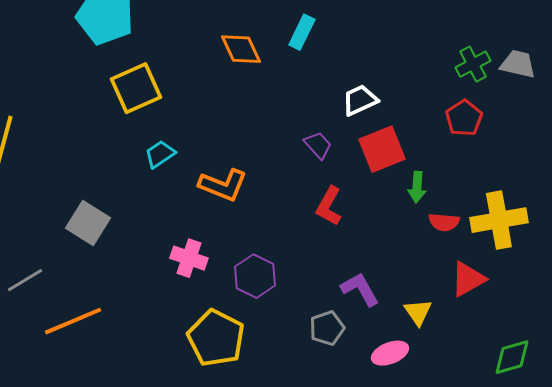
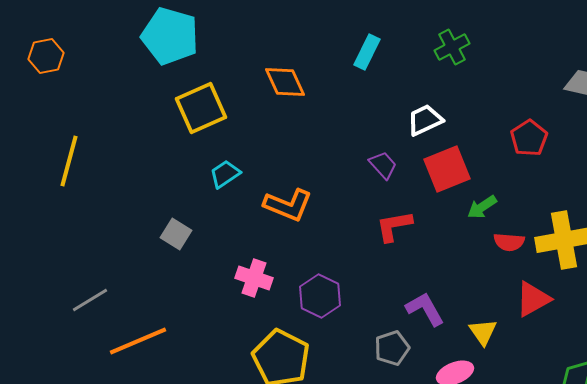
orange diamond: (241, 49) -> (285, 82), moved
green cross: (473, 64) -> (452, 47), moved
green arrow: (417, 187) -> (482, 207), turned 52
red L-shape: (329, 206) -> (394, 226), turned 51
gray square: (88, 223) -> (176, 234), moved, size x0.7

